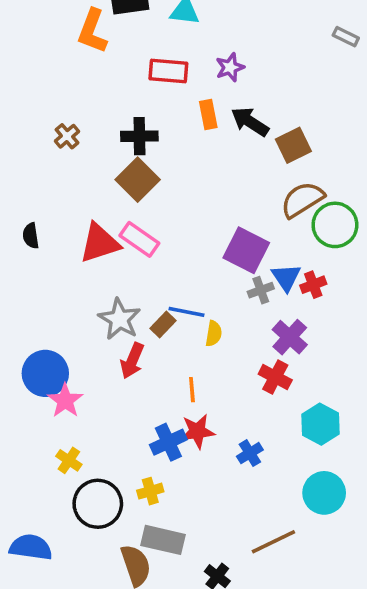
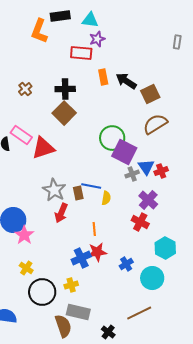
gray rectangle: (346, 37) -> (177, 42), moved, turned 72
purple star: (230, 67) -> (97, 39), moved
green circle: (335, 225) -> (112, 138), moved
pink rectangle: (139, 239) -> (21, 135), moved
brown rectangle: (163, 325) -> (78, 193), turned -56
cyan circle: (324, 493) -> (152, 278), moved

